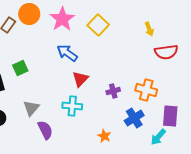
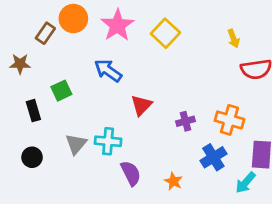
blue arrow: (67, 53) -> (108, 71), moved
cyan cross: (72, 106) -> (108, 141), moved
purple semicircle: (45, 130) -> (131, 173), moved

